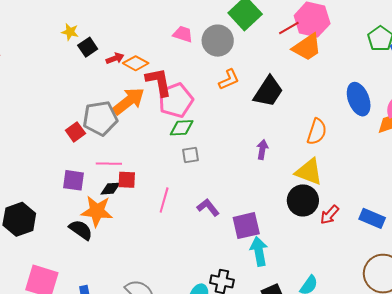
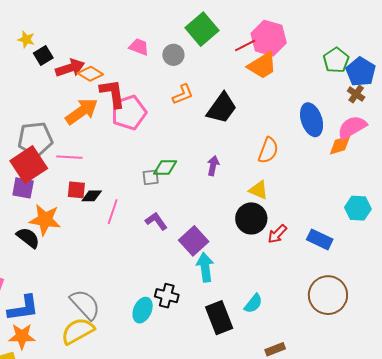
gray circle: (218, 41) -> (173, 55), size x0.7
red arrow: (115, 58) -> (70, 68), size x1.6
gray pentagon: (100, 118) -> (35, 139), moved
green diamond: (182, 128) -> (165, 168), moved
red square: (75, 132) -> (29, 165), moved, size x1.8
gray square: (191, 155) -> (151, 177), moved
pink line: (109, 164) -> (69, 157), moved
yellow triangle: (309, 172) -> (259, 190), size x0.7
black diamond: (111, 189) -> (92, 196), moved
purple square: (246, 226) -> (194, 241), turned -32

